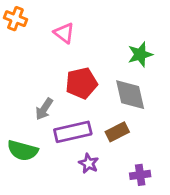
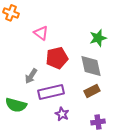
pink triangle: (64, 33) -> (41, 33), moved
brown rectangle: (117, 132) -> (92, 91), moved

